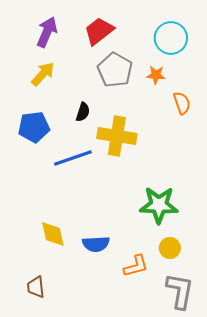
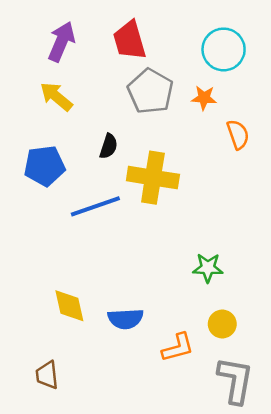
red trapezoid: (99, 31) -> (129, 40), turned -68
yellow arrow: (43, 74) -> (56, 97), turned -92
green star: (159, 205) -> (208, 268), size x0.6

